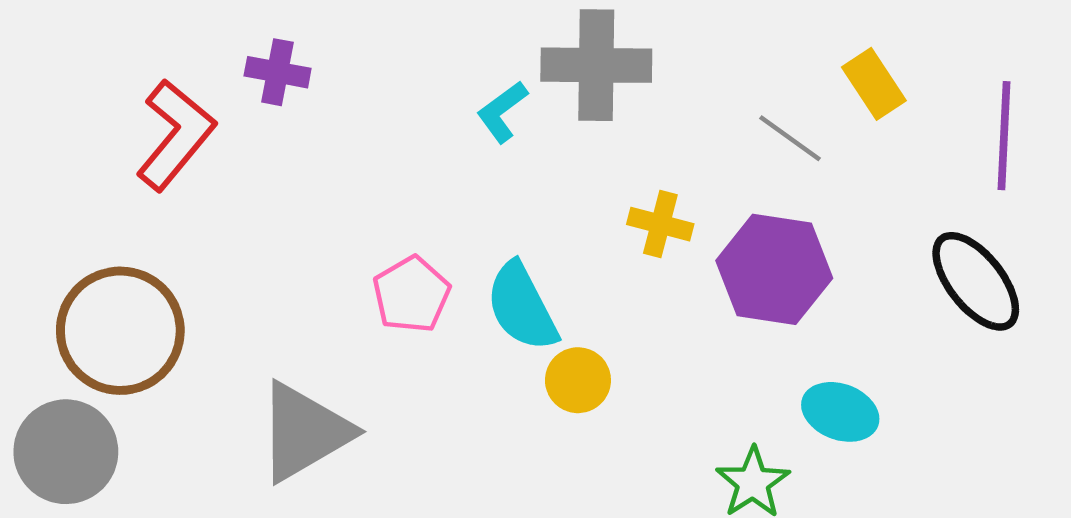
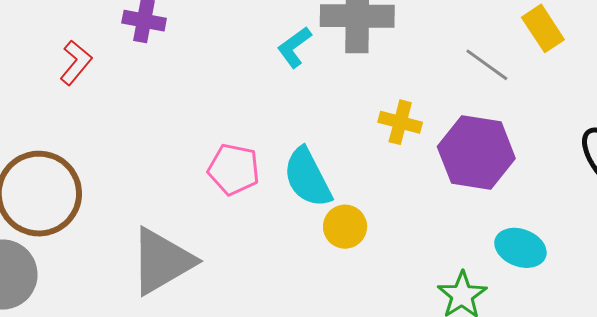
red L-shape: (175, 135) -> (76, 63), size x0.6
pink pentagon: (412, 294) -> (234, 169), turned -30

